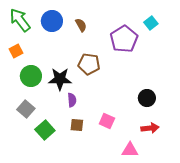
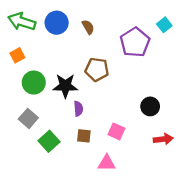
green arrow: (20, 20) -> (22, 22), turned -35
black circle: (147, 98) -> (150, 106), moved
pink triangle: (130, 150) -> (107, 163), moved

